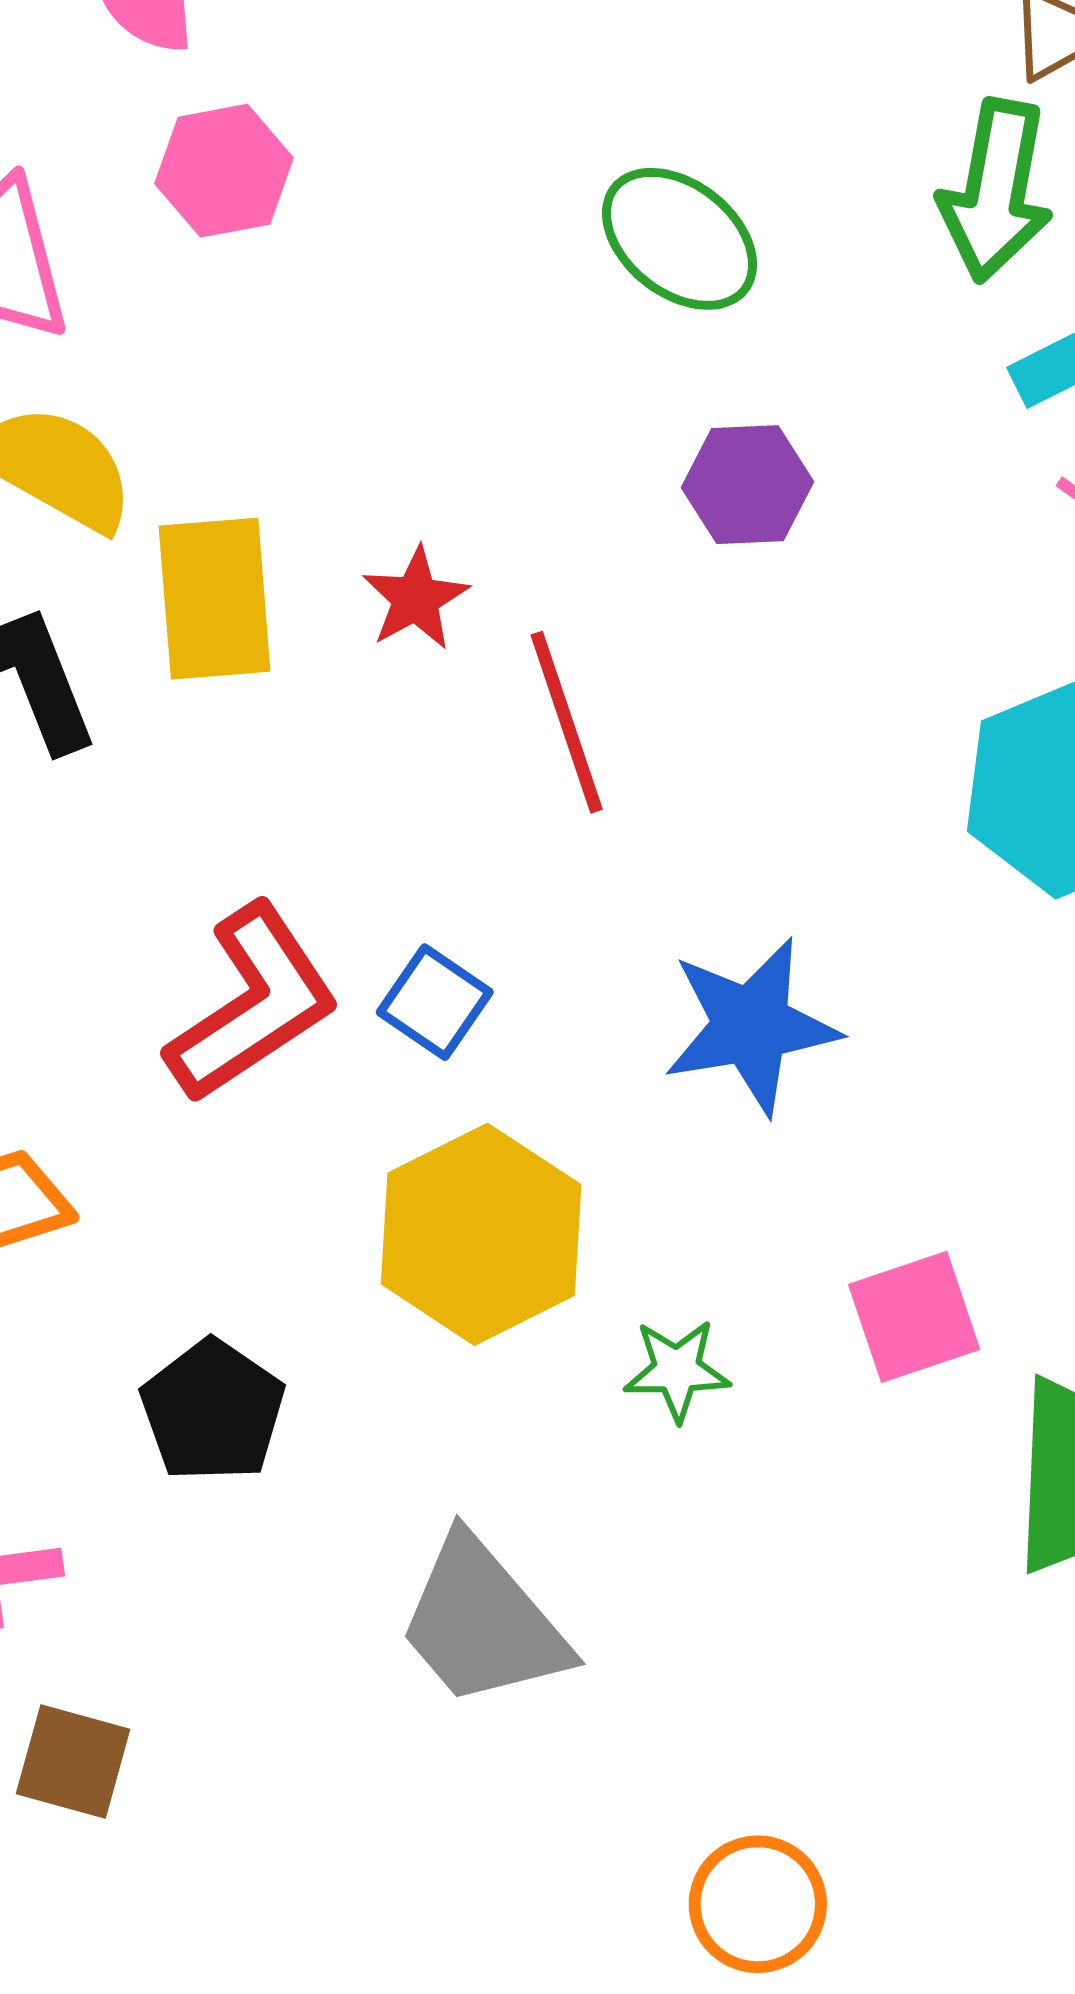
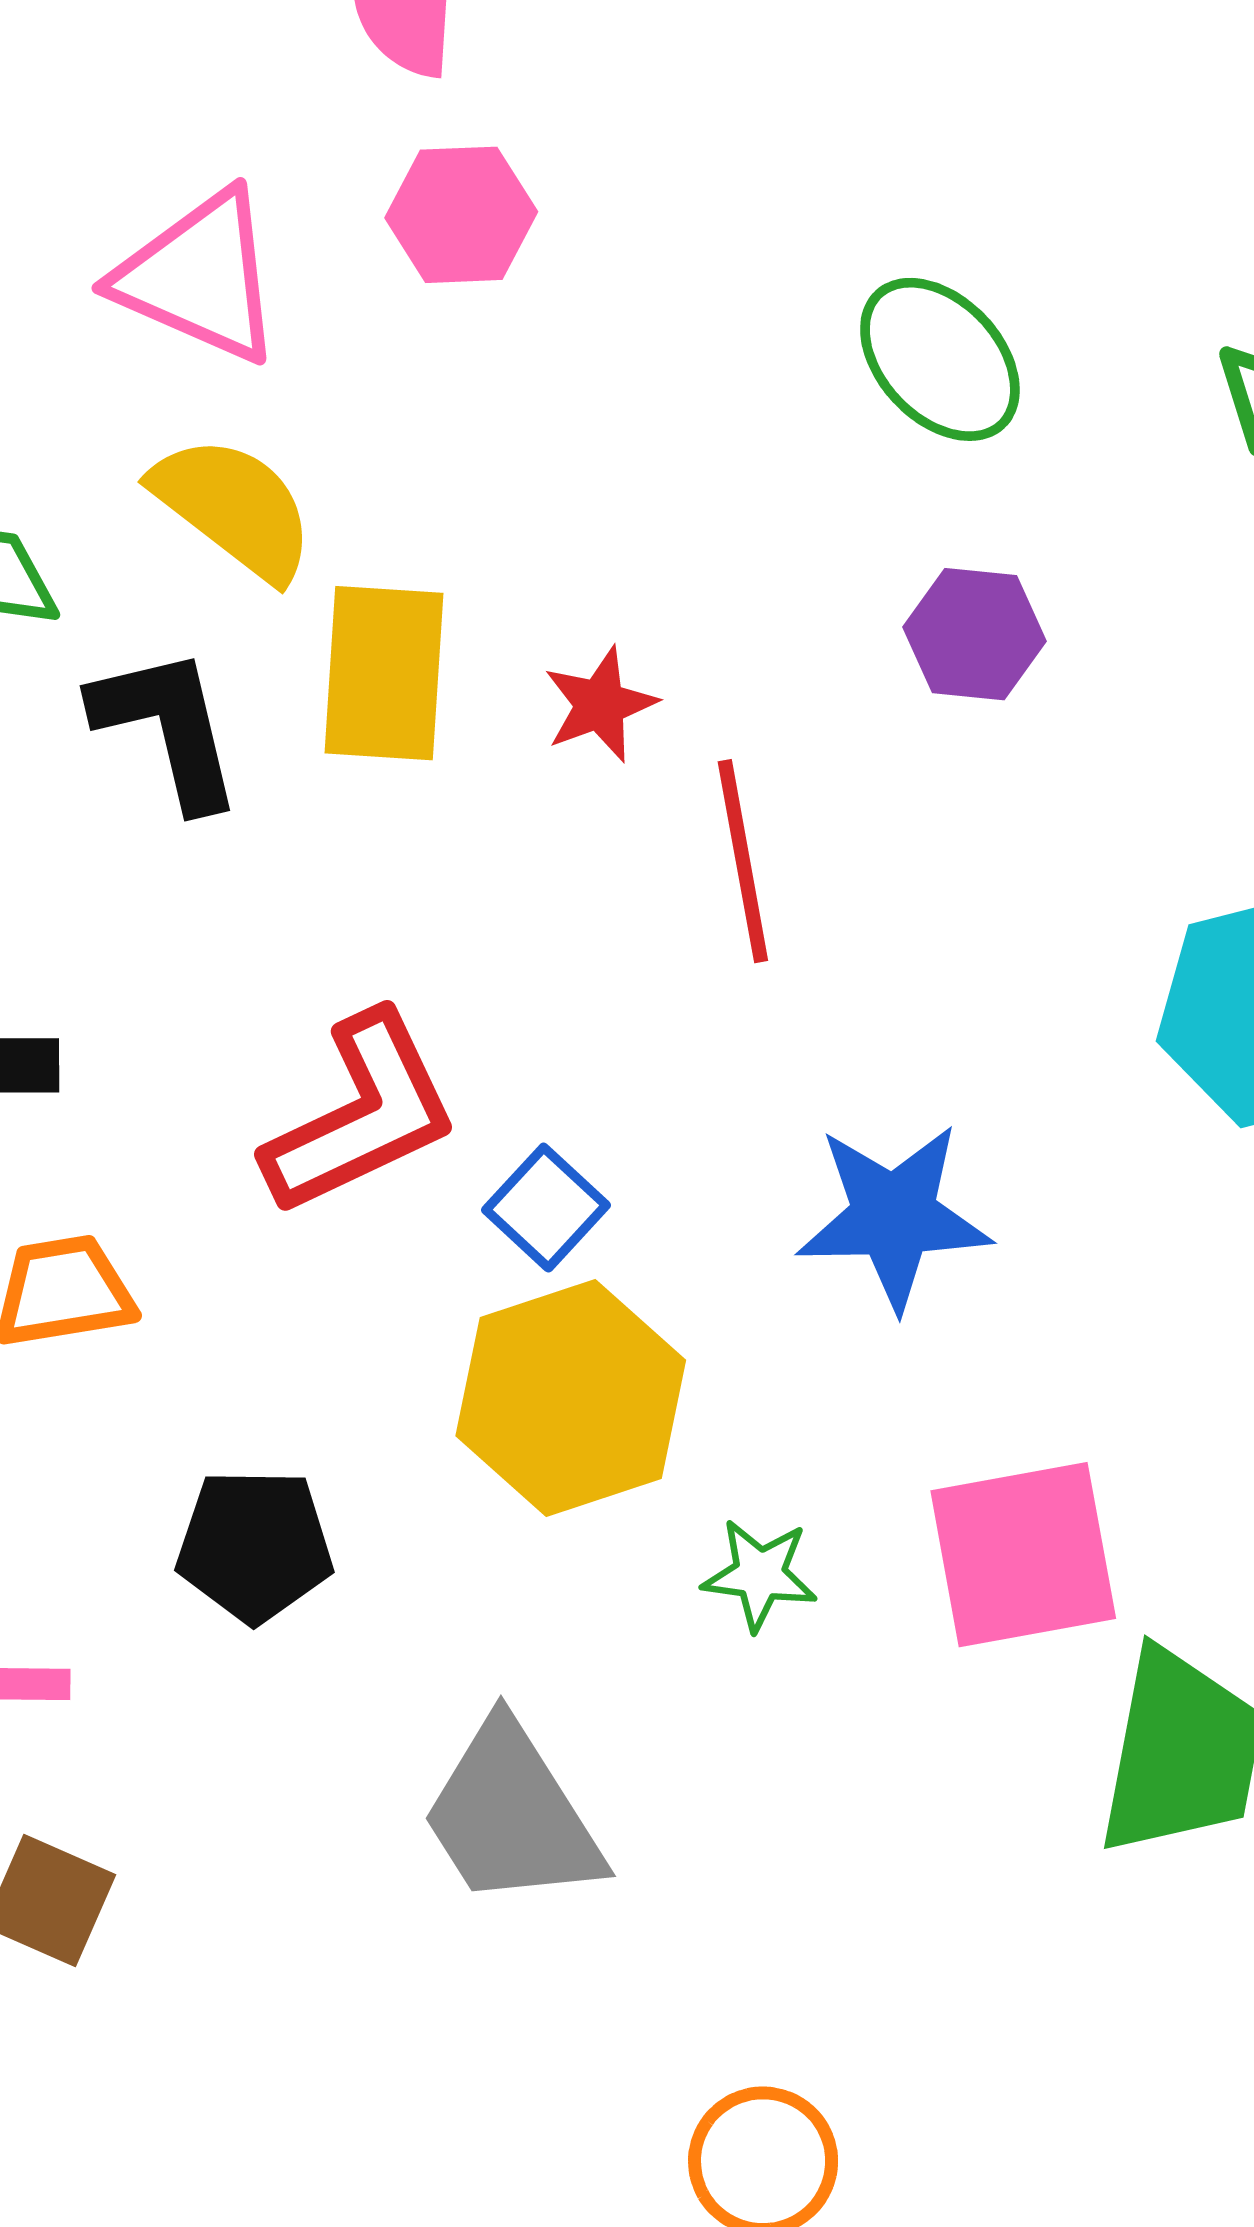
blue square: (435, 1002) -> (546, 1208), moved
pink square: (914, 1317) -> (1023, 1555), size x1.4
black pentagon: (213, 1411) -> (255, 1546), turned 30

